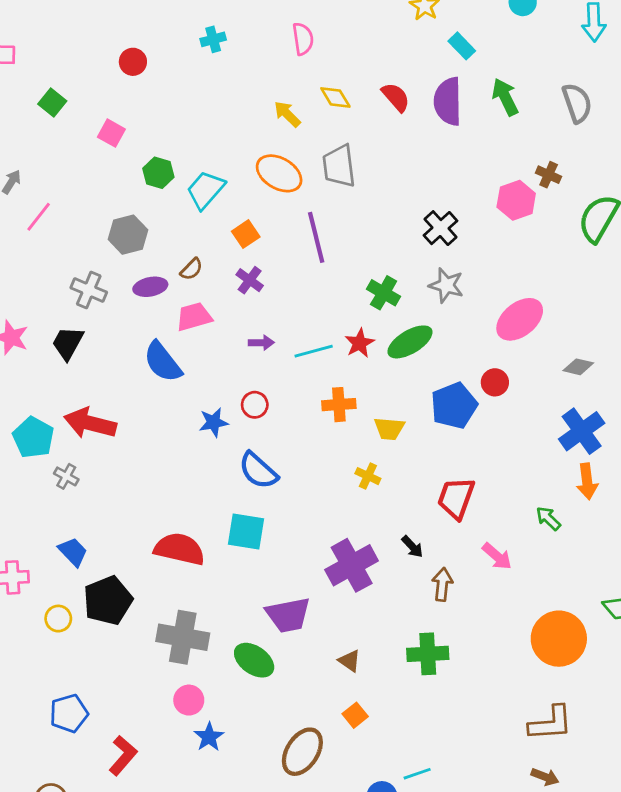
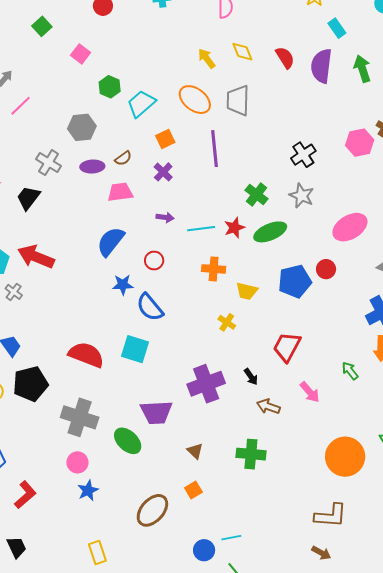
blue semicircle: (163, 362) -> (111, 241), moved, turned 68
blue star: (214, 422) -> (123, 285), moved
brown arrow: (442, 584) -> (268, 406), turned -85

